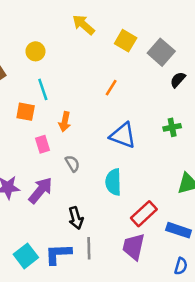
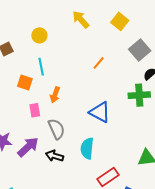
yellow square: (126, 41) -> (120, 21), moved
orange line: (111, 88) -> (99, 63), moved
green cross: (172, 127) -> (139, 95), moved, size x1.5
gray semicircle: (72, 163) -> (56, 129), size x1.5
black arrow: (76, 218) -> (54, 156), moved, turned 114

